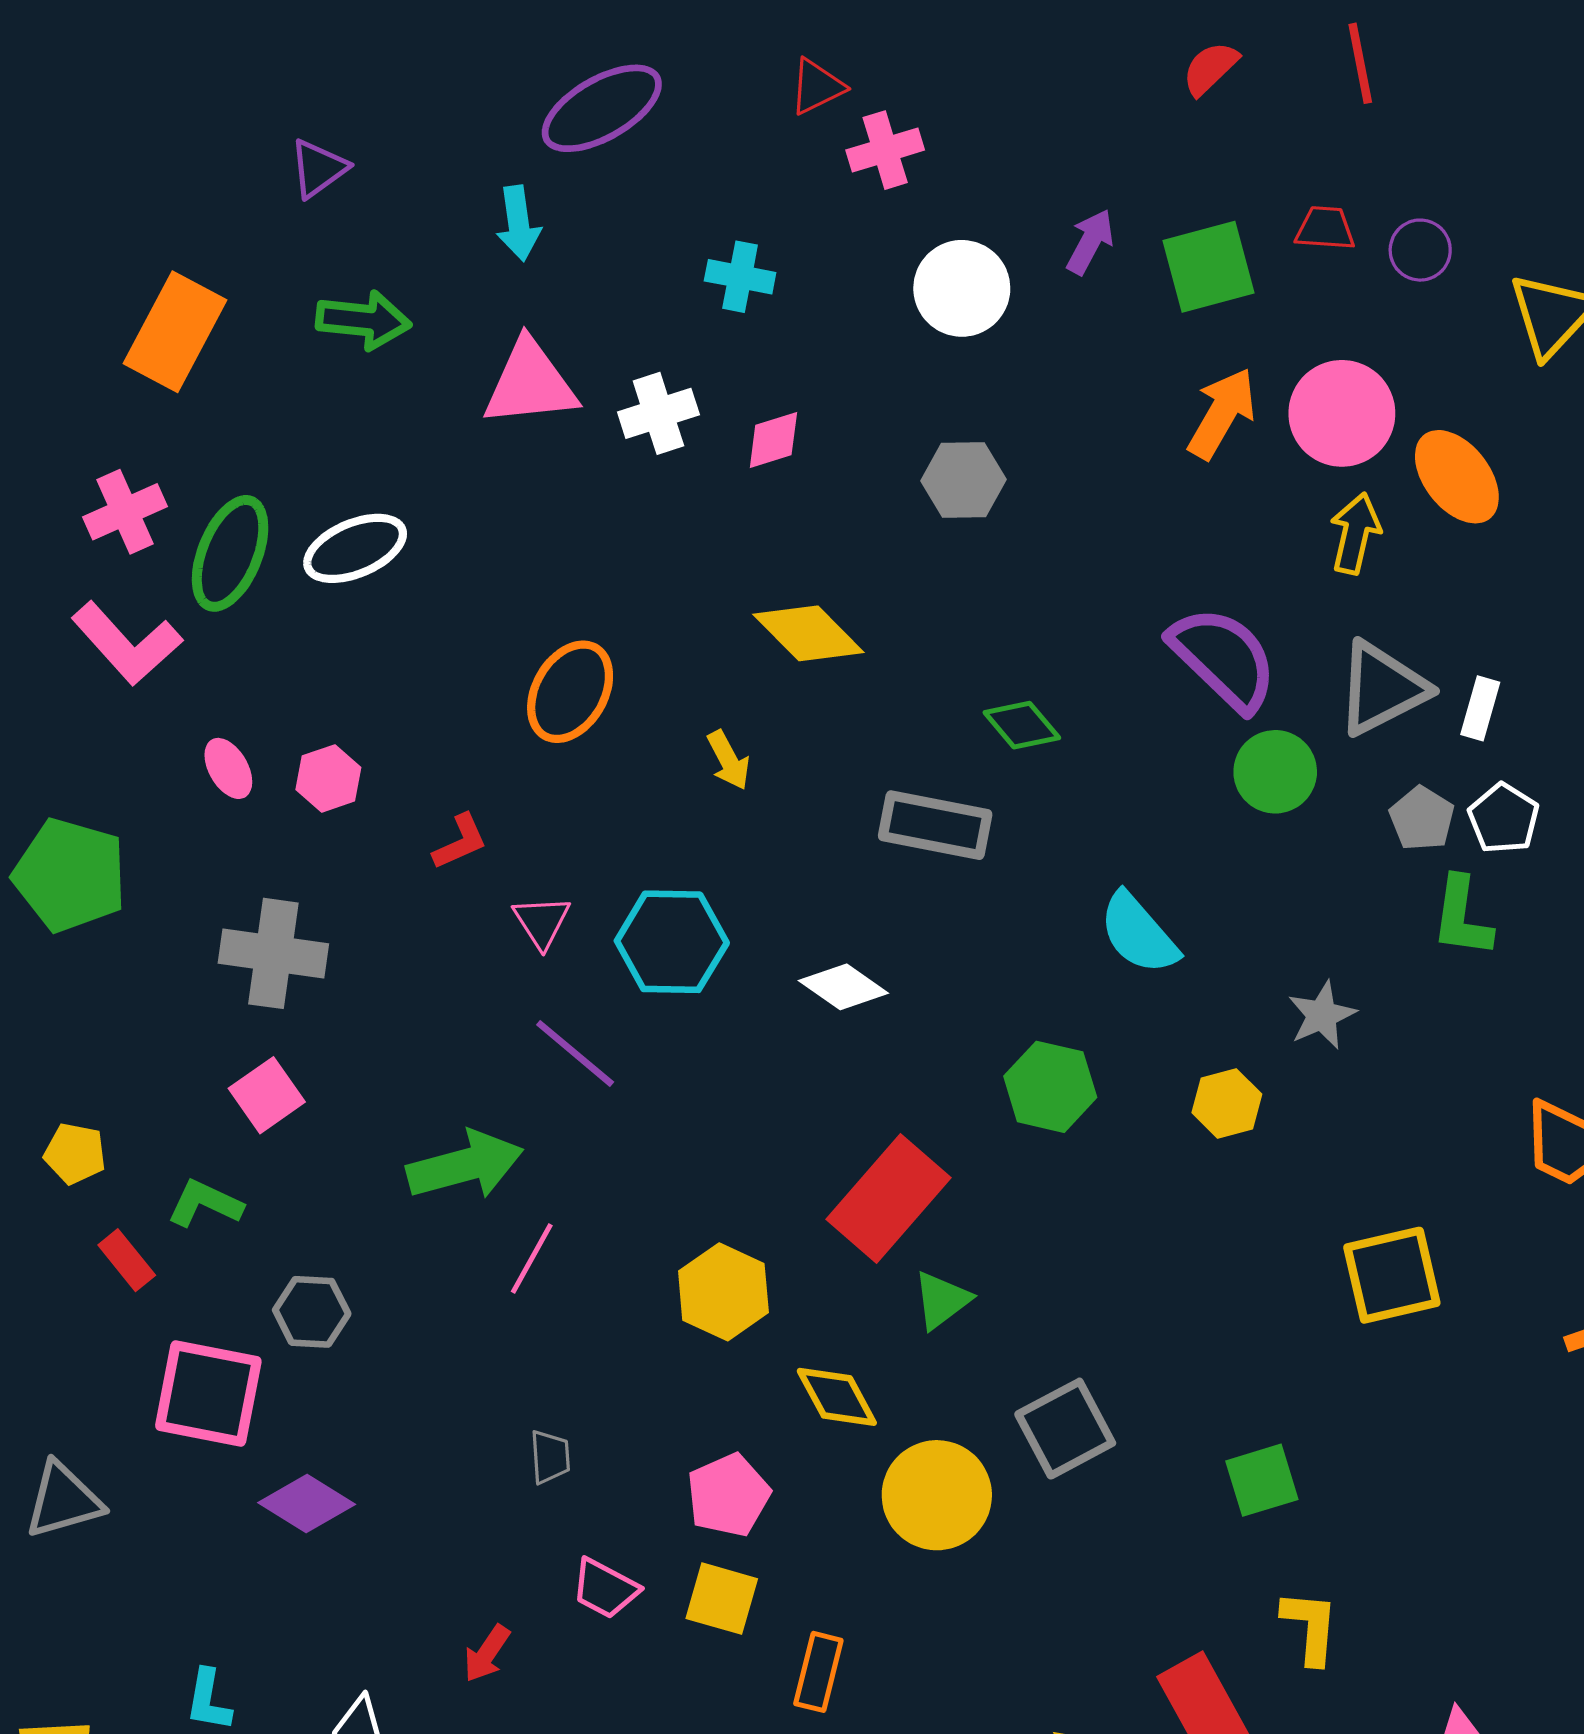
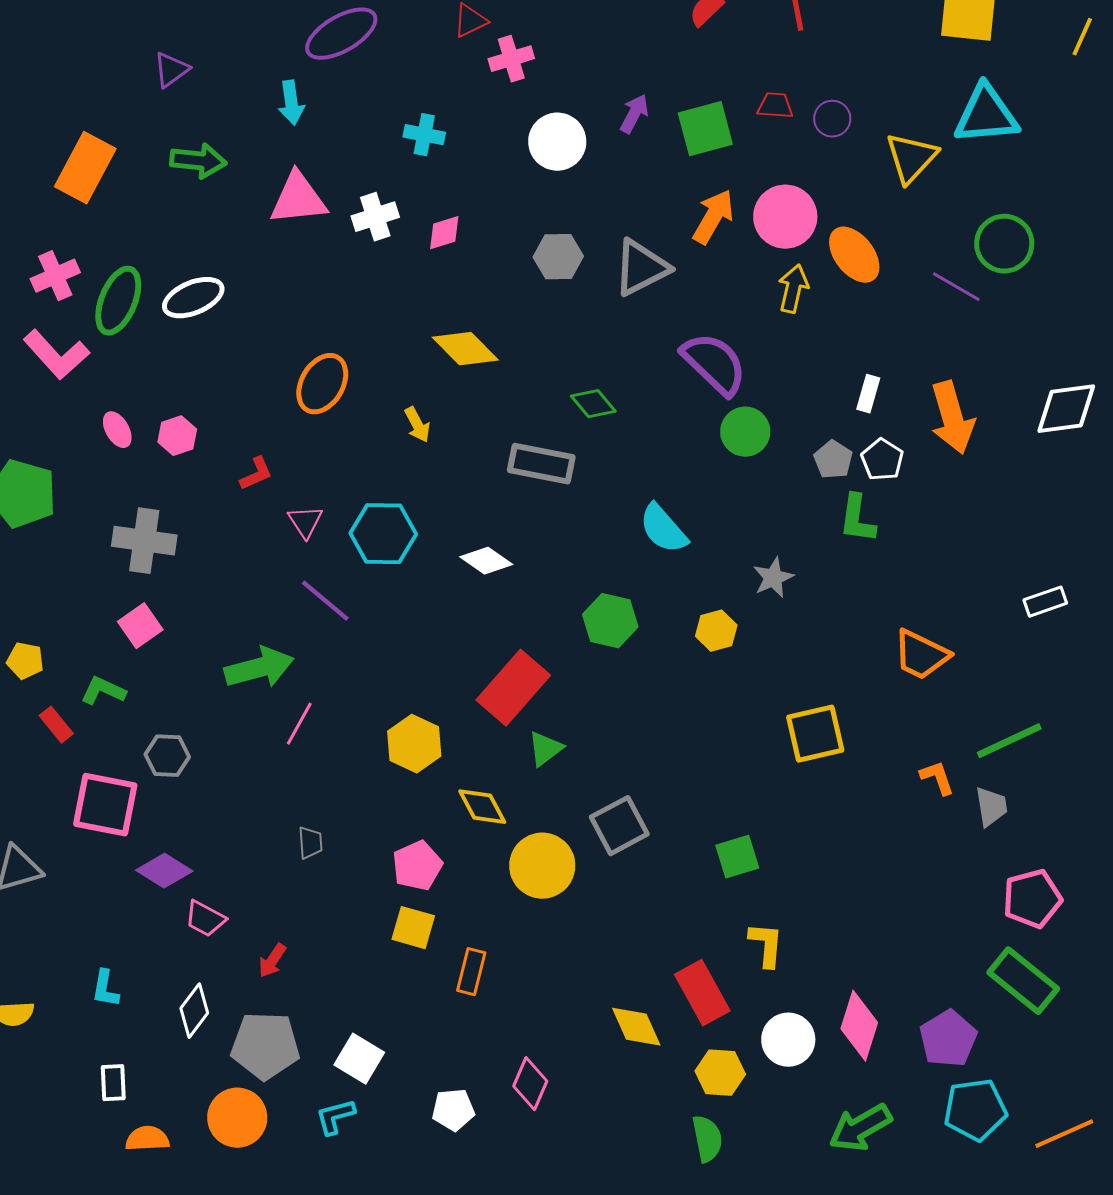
gray triangle: (1382, 688) -> (641, 268), moved
pink trapezoid: (605, 1589) -> (205, 919), moved

